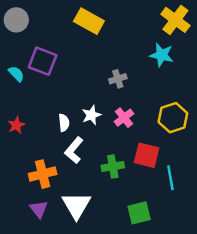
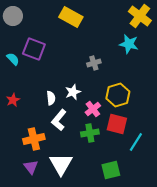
pink cross: (124, 118) -> (93, 109), moved
yellow hexagon: (173, 118) -> (118, 95), moved
cyan line: (170, 178) -> (136, 142), turned 42

